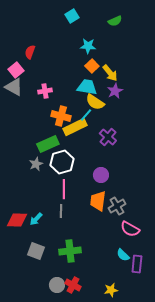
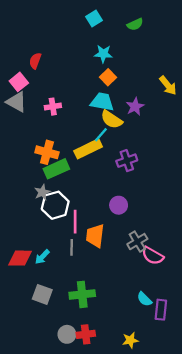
cyan square: (72, 16) -> (94, 18), moved
yellow arrow: (110, 73) -> (168, 85), moved
orange cross: (61, 116) -> (47, 152), moved
purple cross: (108, 137) -> (127, 161), turned 30
white hexagon: (62, 162) -> (55, 205), moved
orange trapezoid: (98, 201) -> (95, 236), moved
pink semicircle: (130, 229) -> (153, 256), moved
red cross: (73, 285) -> (86, 334), turned -35

